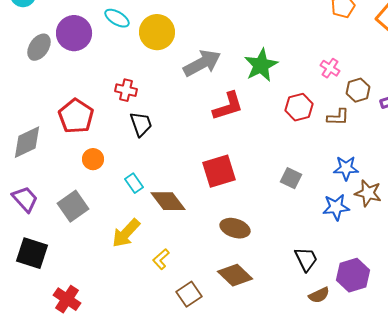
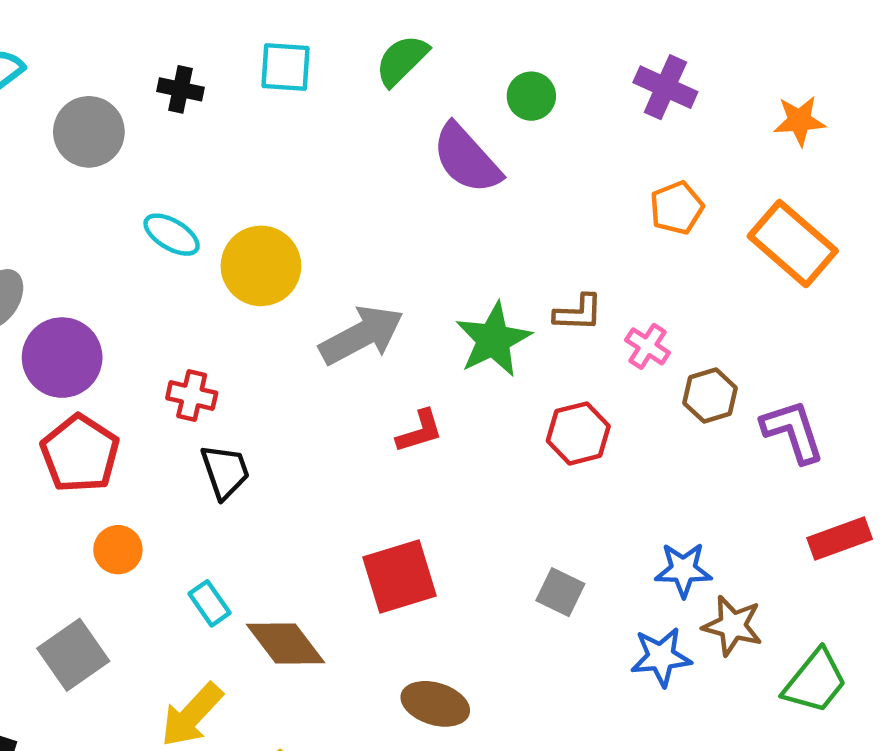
purple circle: (74, 33) -> (62, 358), moved
red L-shape: (228, 106) -> (420, 431), size x0.7
brown L-shape: (338, 117) -> (578, 313), moved

